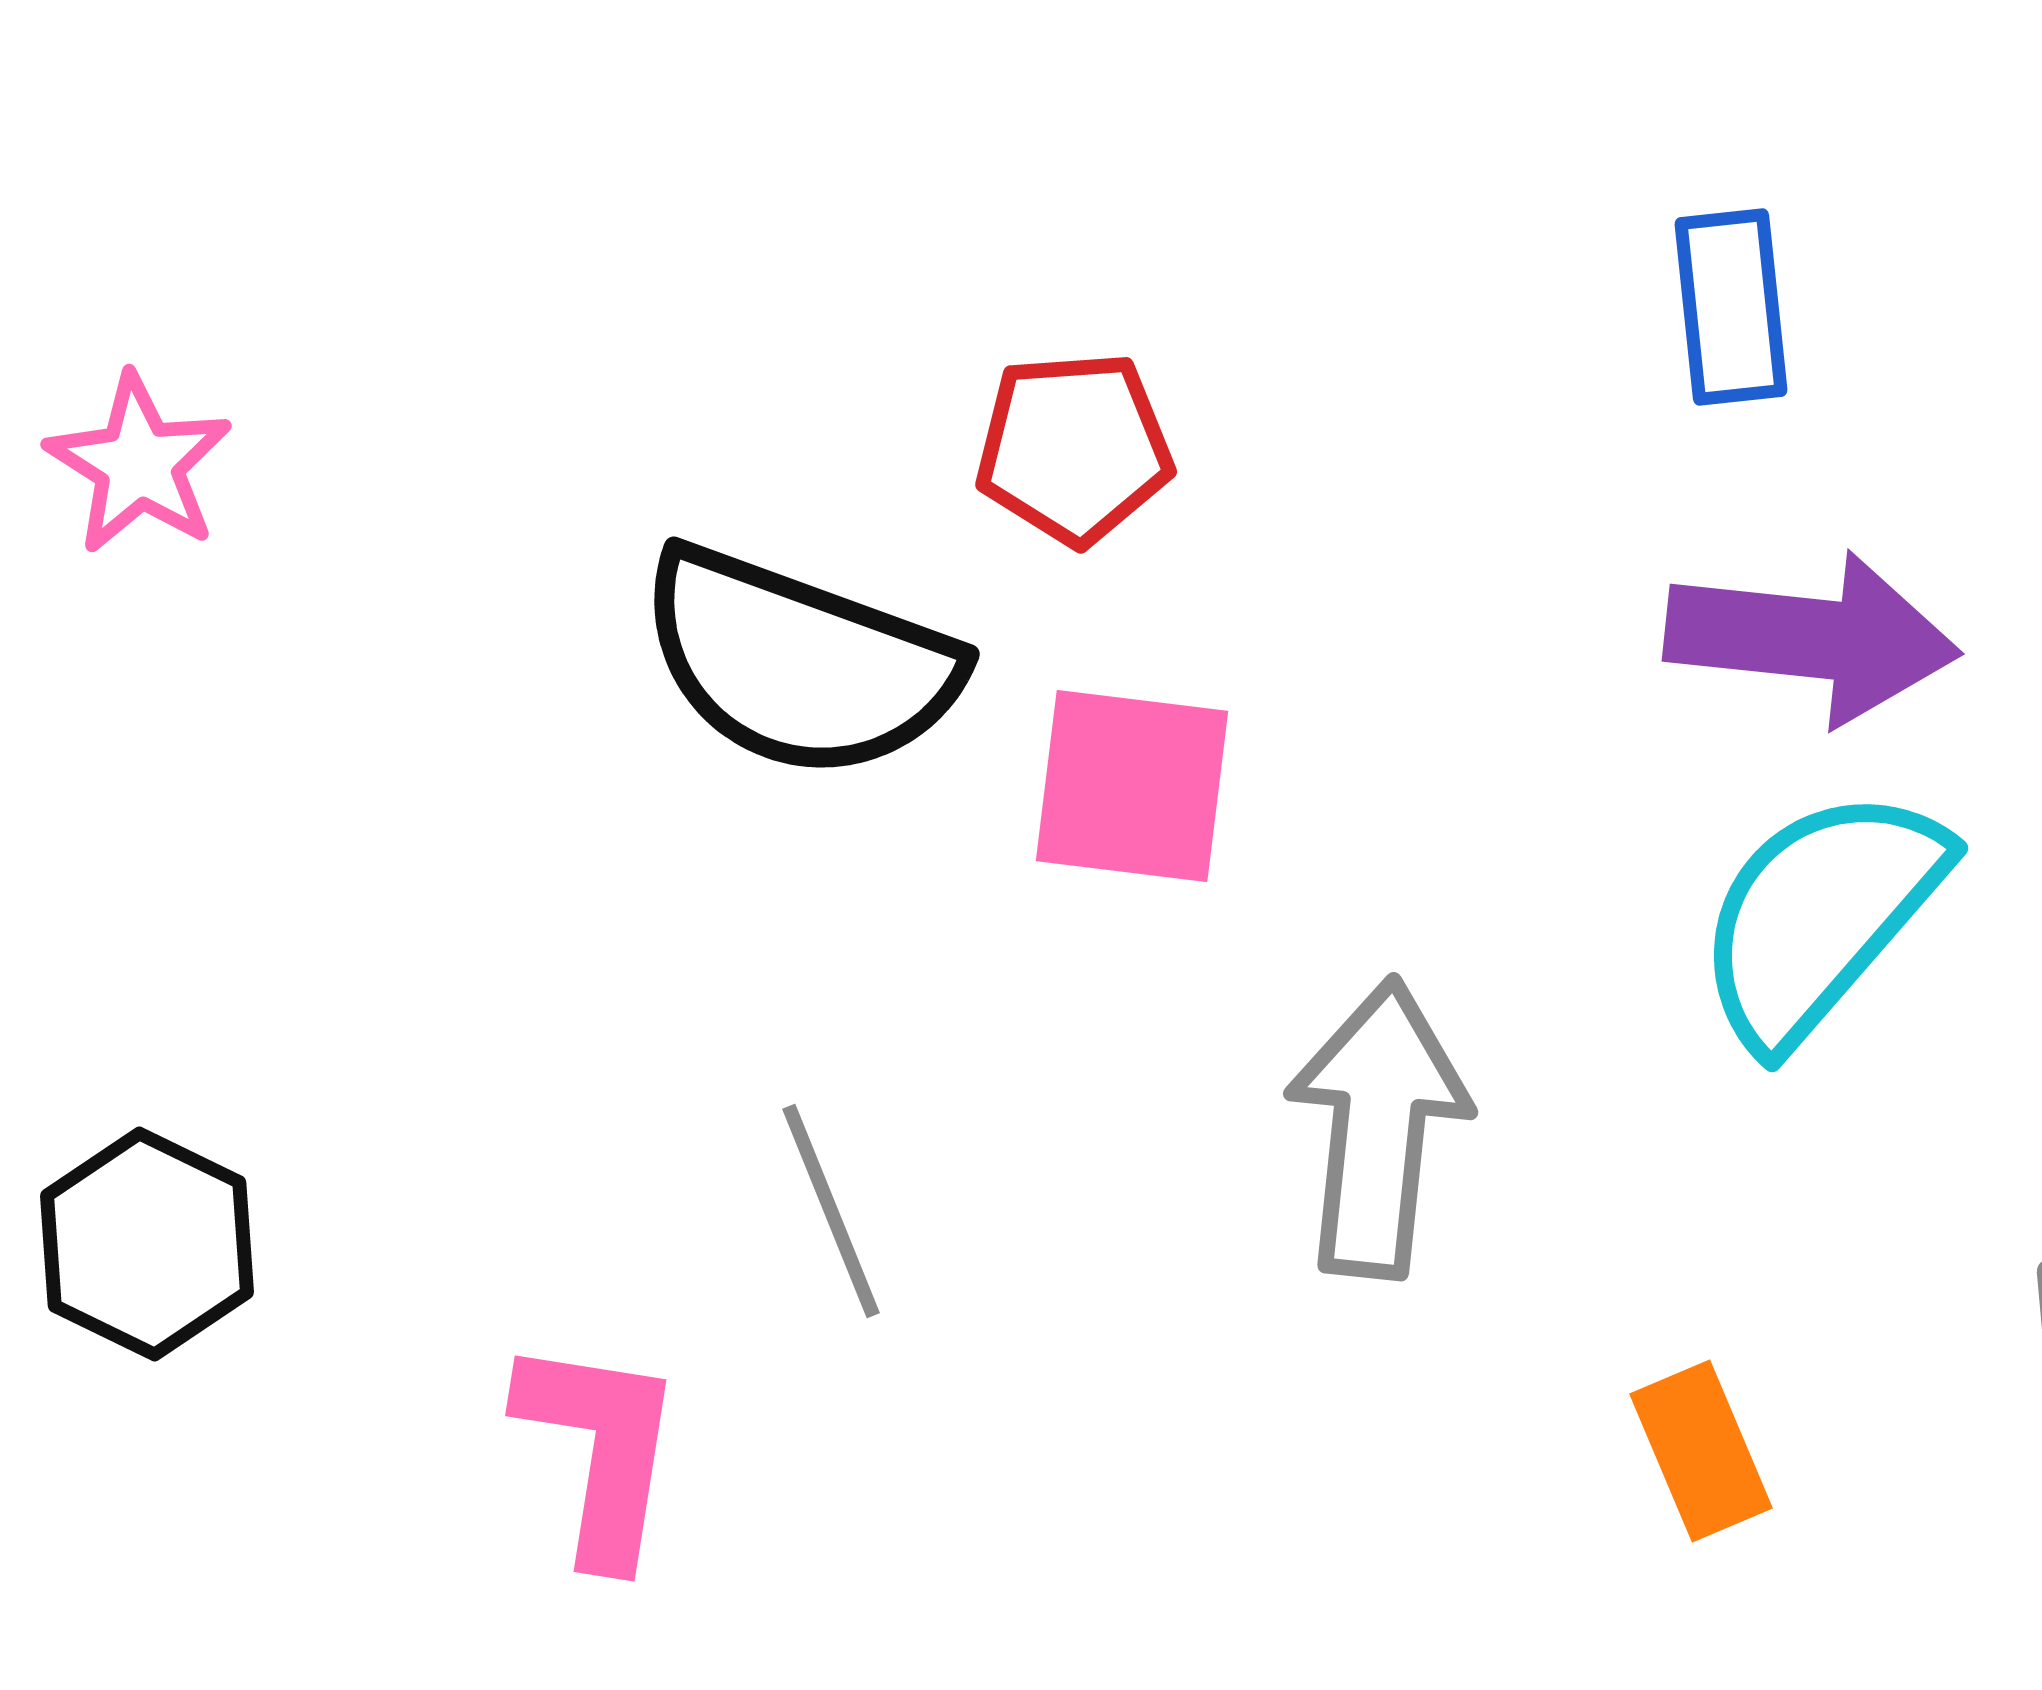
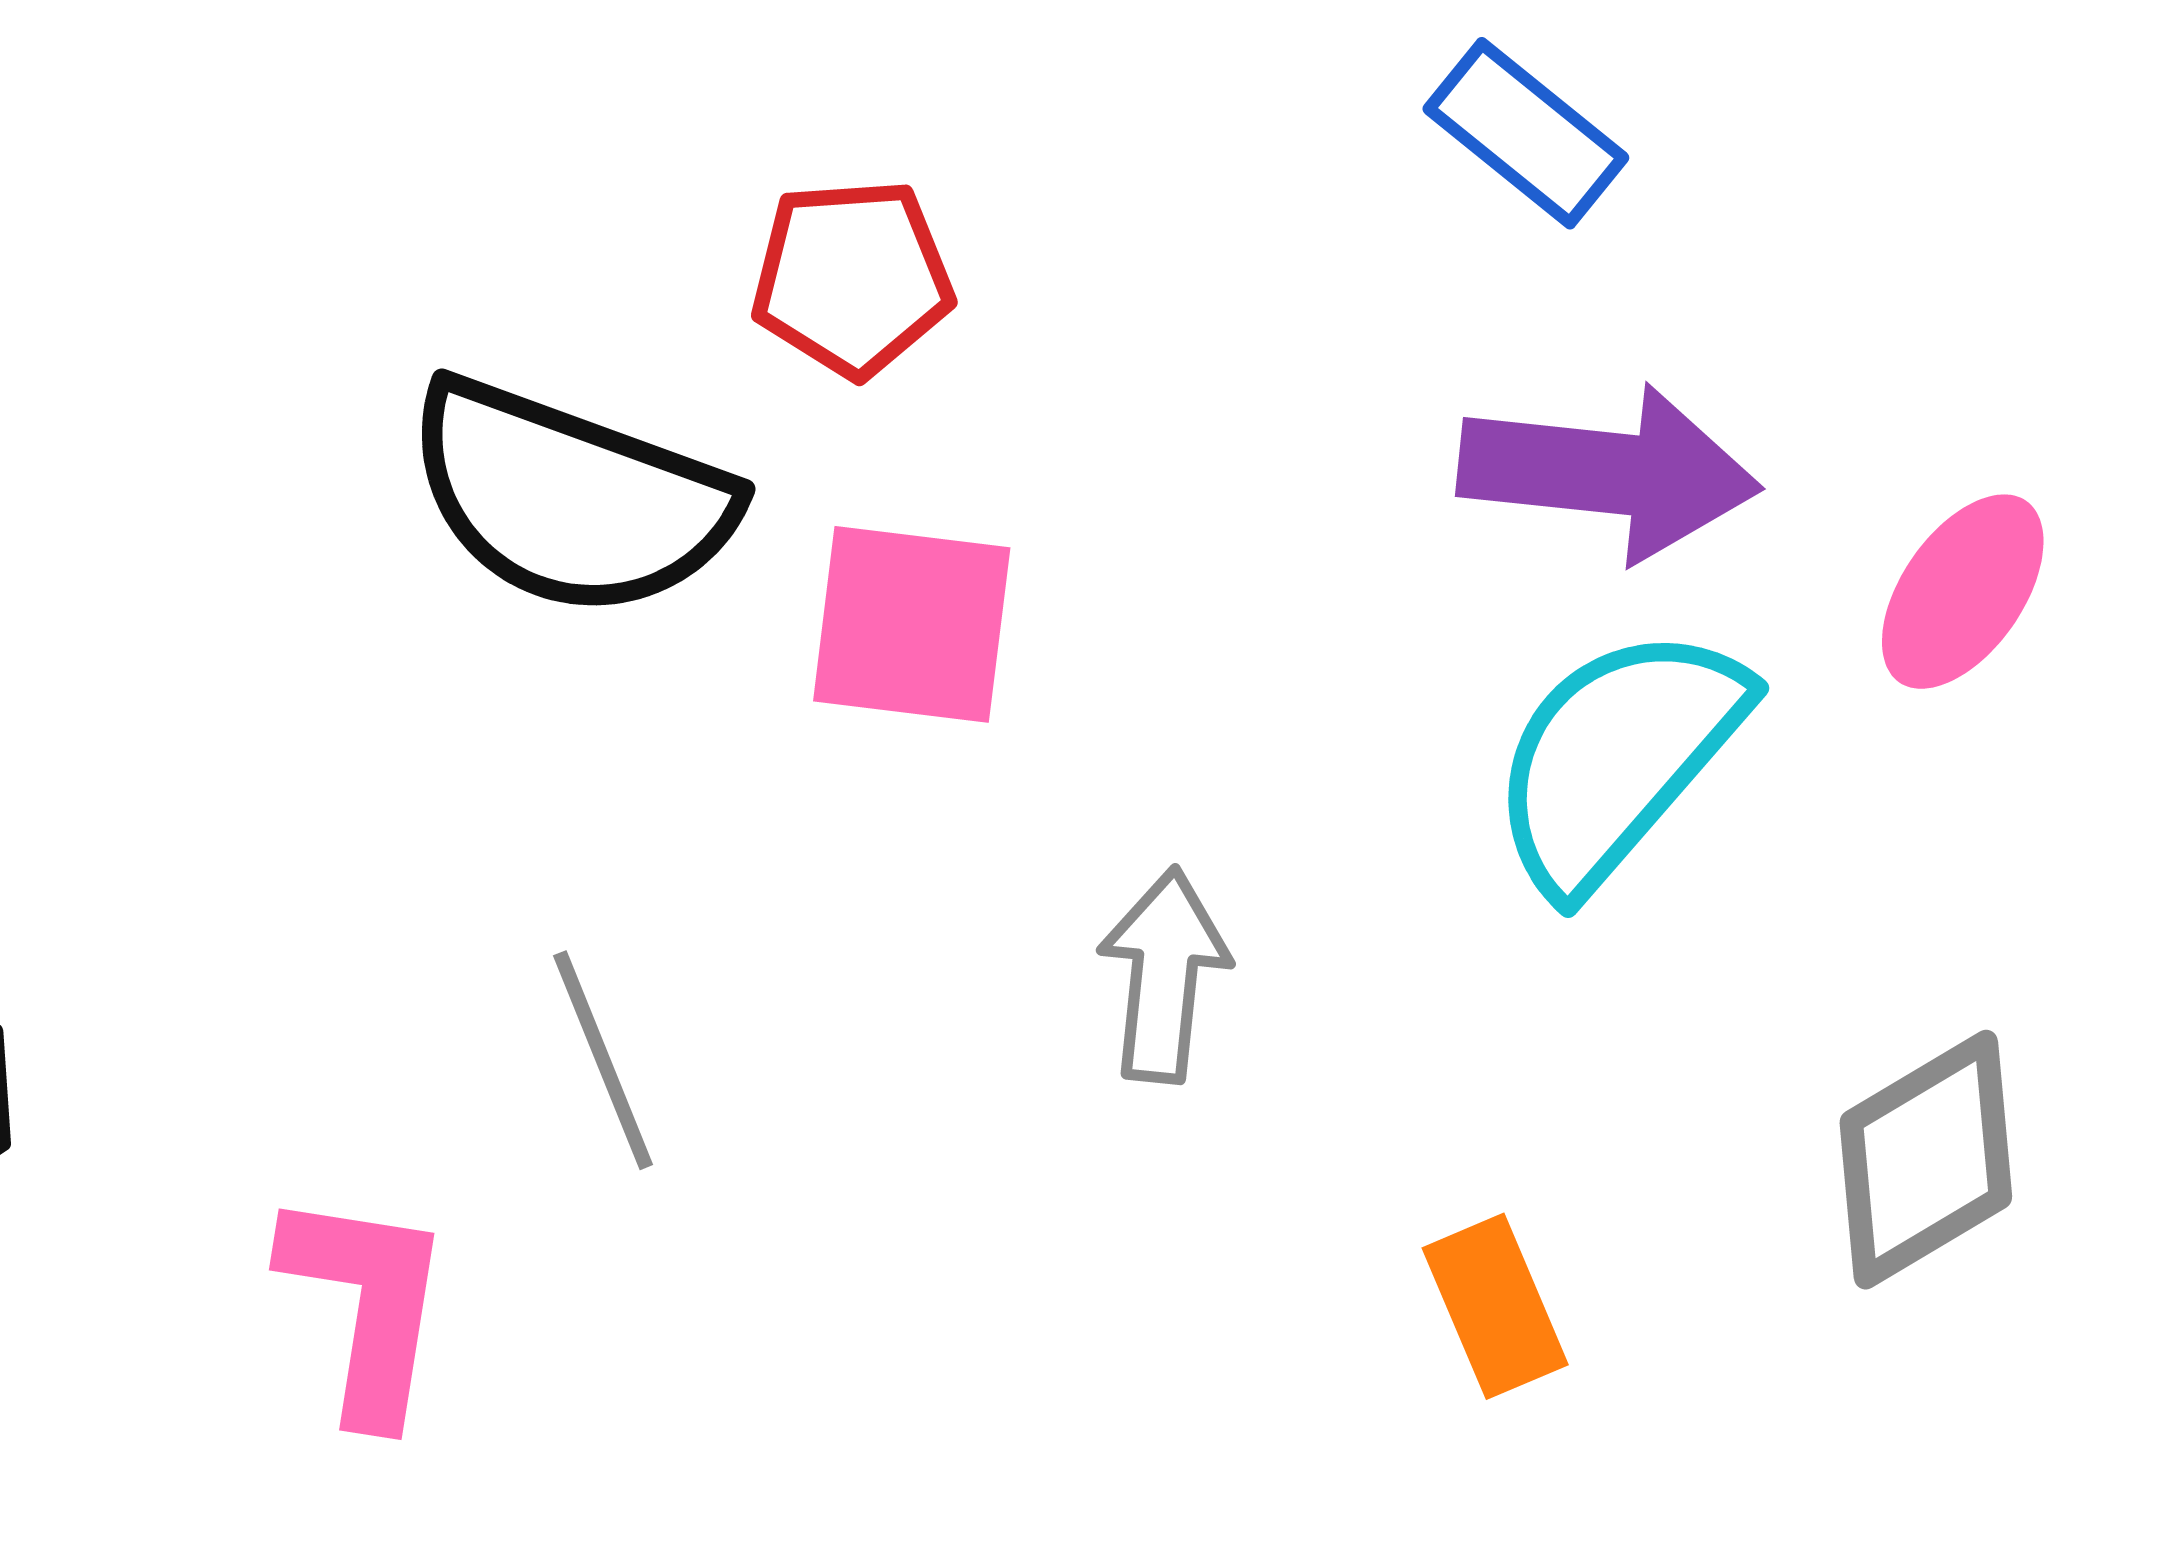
blue rectangle: (1731, 307) -> (1526, 133), turned -45
gray arrow: (1378, 1128) -> (1164, 975), size x0.7

